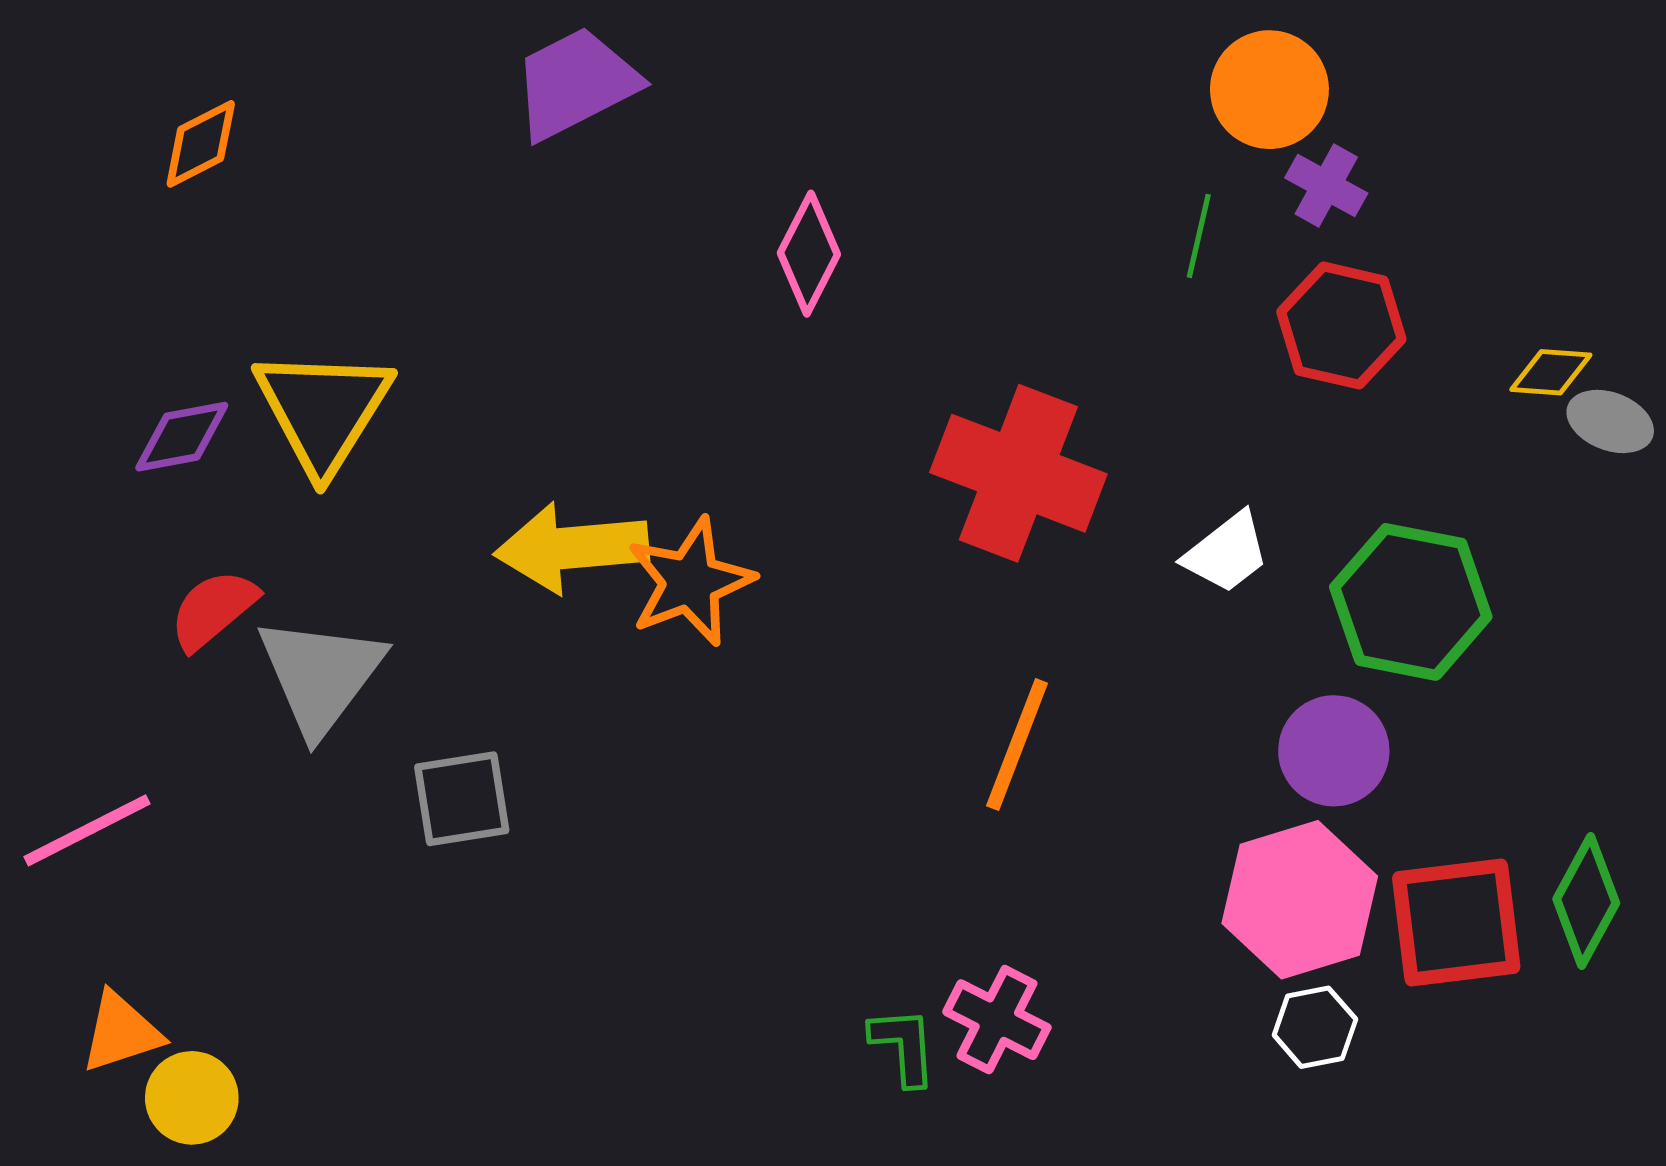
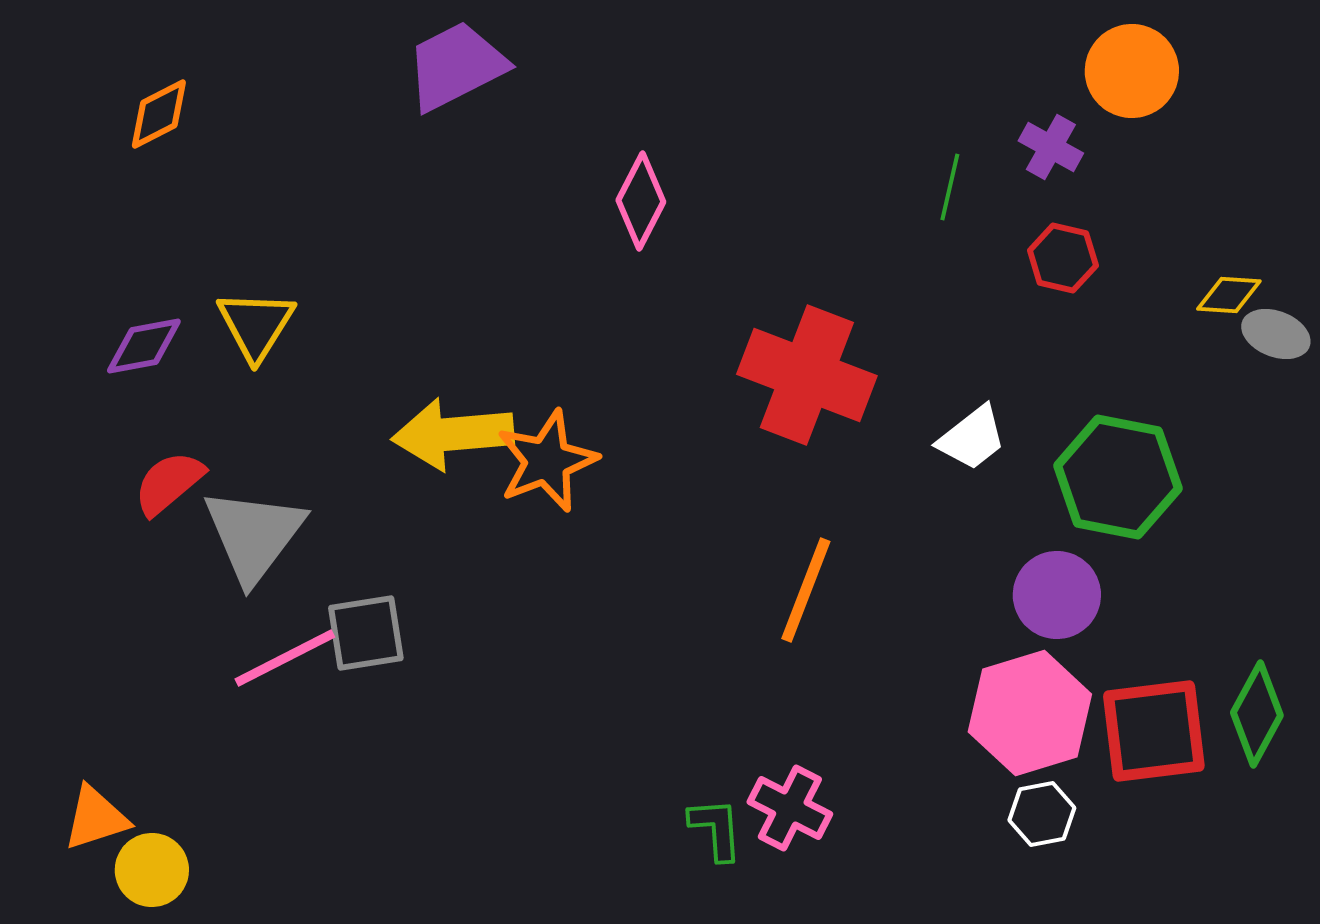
orange circle: (1269, 90) -> (1132, 71), moved
red hexagon: (1341, 326) -> (1063, 258), size x0.7
yellow triangle: (323, 410) -> (256, 325), size x0.7
pink line: (87, 830) -> (285, 658), moved

